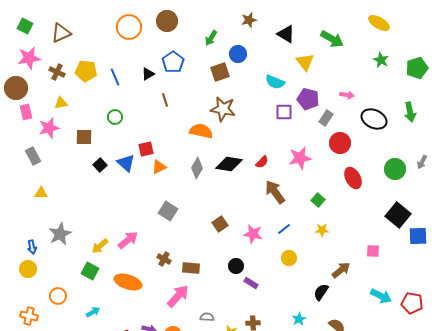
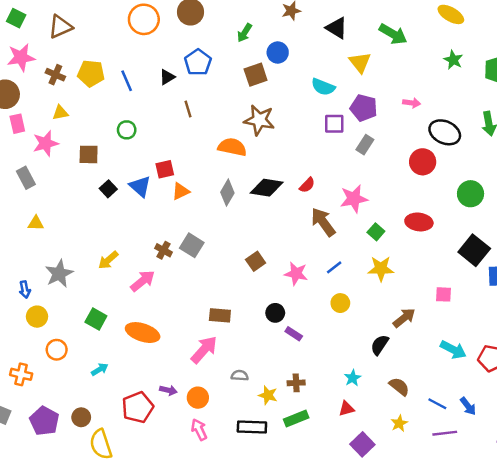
gray rectangle: (326, 118) -> (365, 145), moved
red circle: (340, 143) -> (423, 162), moved
pink star: (300, 158) -> (354, 199), moved
red ellipse: (353, 178) -> (419, 222), moved, turned -55
yellow star: (322, 230) -> (381, 269), size x1.5
yellow arrow: (100, 246) -> (108, 260), moved
brown cross: (164, 259) -> (163, 250), moved
yellow circle: (28, 269) -> (37, 317), moved

